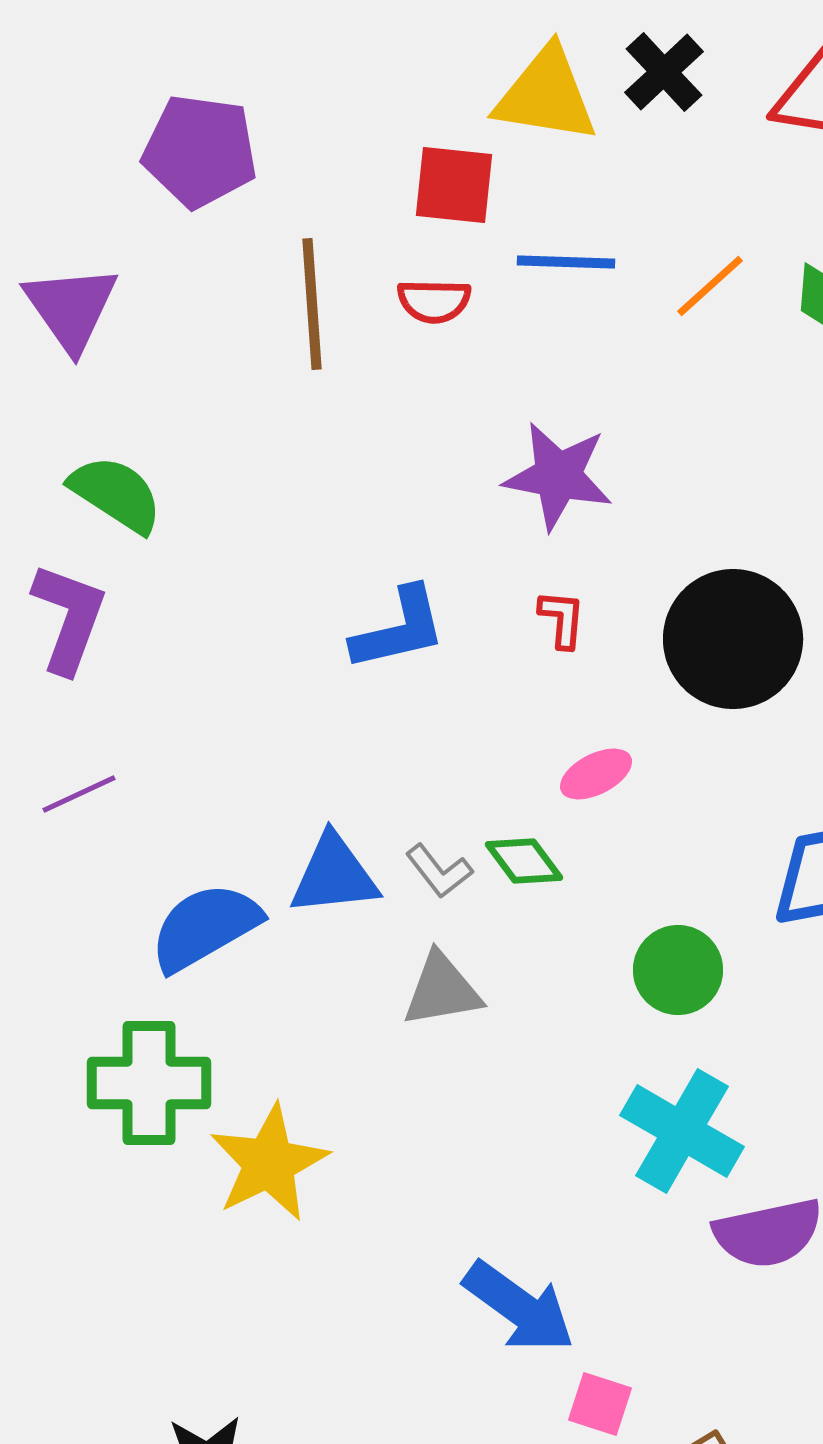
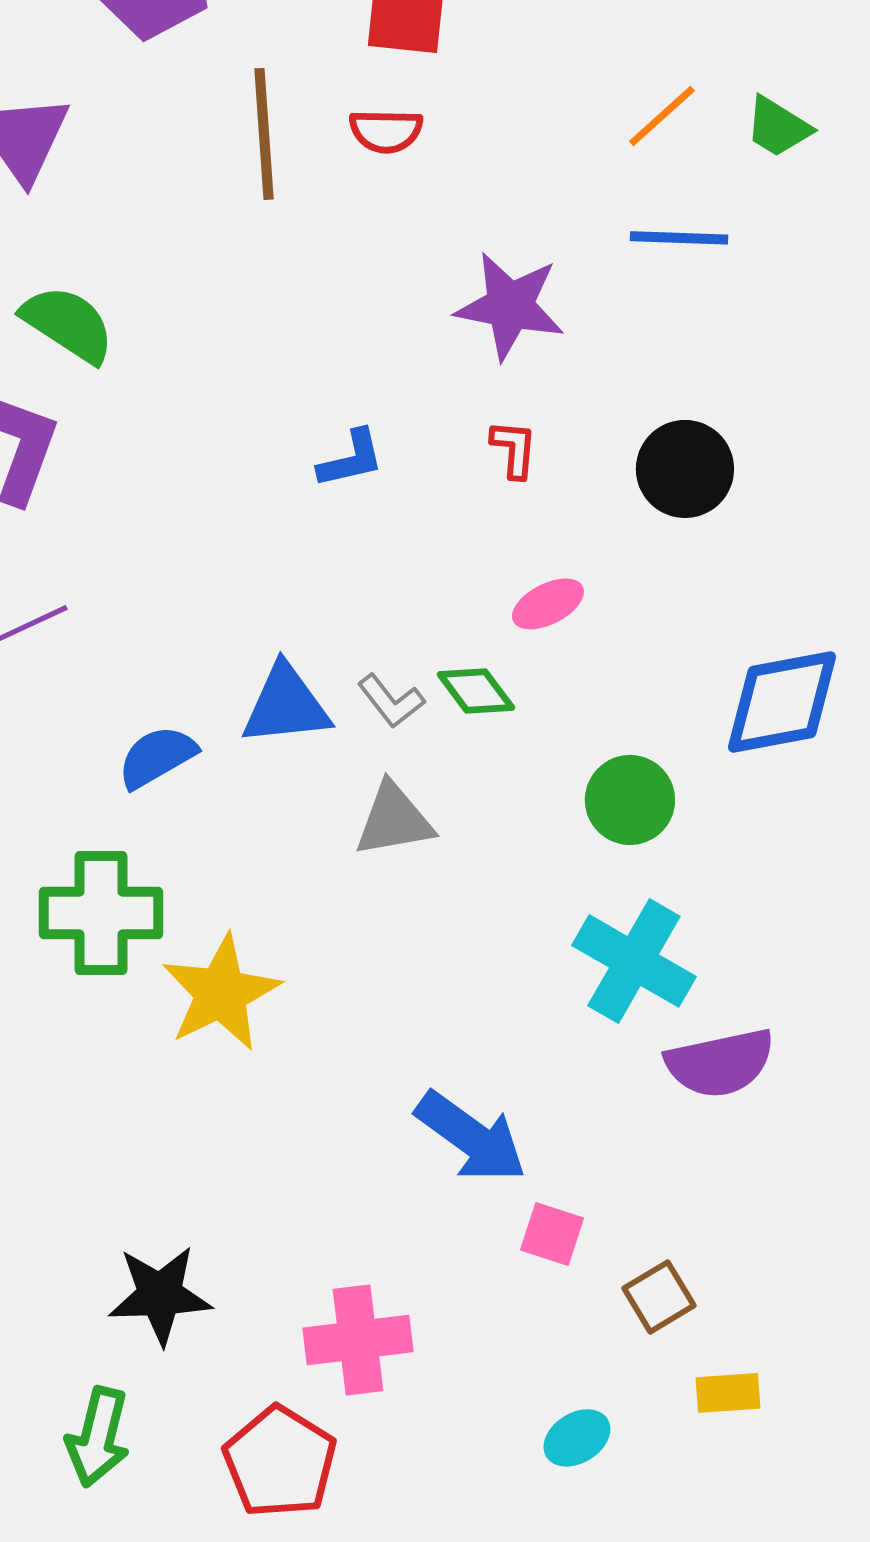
blue line: (566, 262) -> (679, 238), moved
blue L-shape: (399, 629) -> (351, 459), size x0.7
black circle: (733, 639) -> (685, 469), size x0.7
blue semicircle: (205, 927) -> (157, 757), size x0.7

